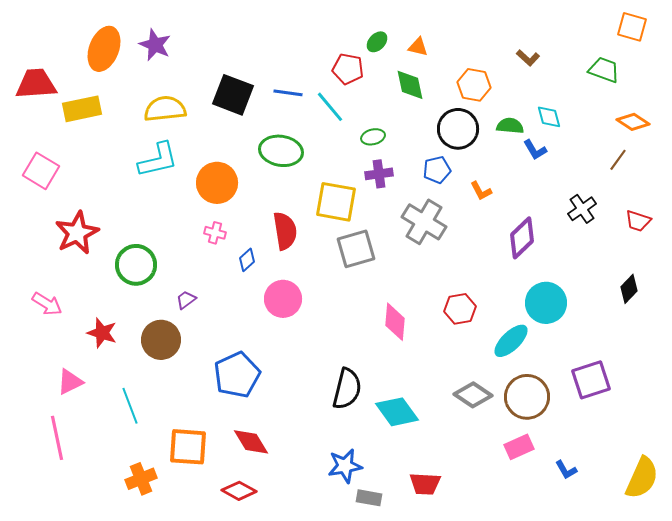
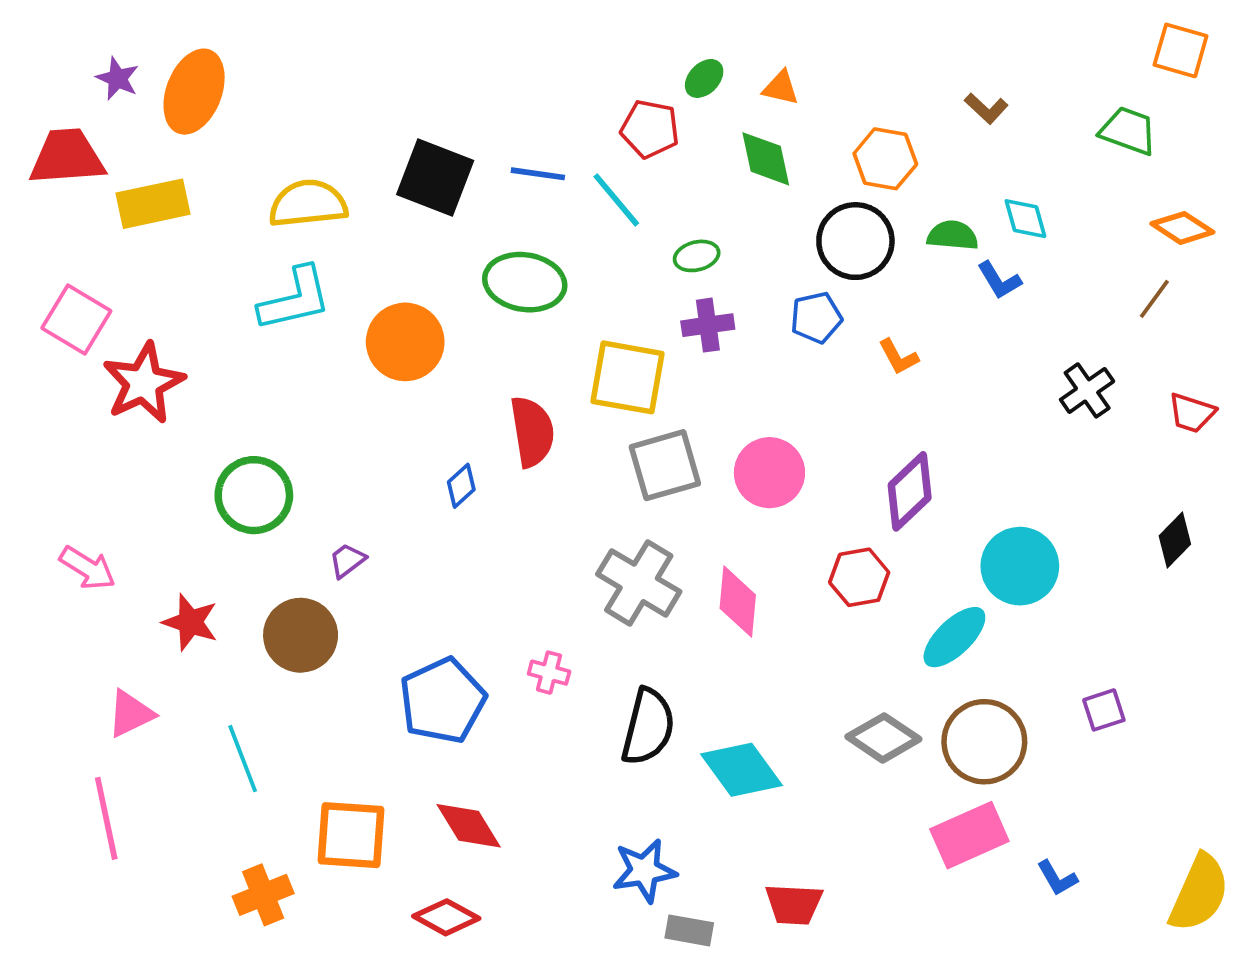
purple star: (155, 45) -> (117, 78), moved, size x0.7
gray cross: (424, 222) -> (639, 583), moved
red star: (77, 233) -> (144, 383), moved
pink cross: (215, 233) -> (549, 673), moved
purple diamond: (522, 238) -> (910, 491), moved
pink circle: (283, 299) -> (769, 473), moved
purple square: (591, 380) -> (1104, 710), size x0.6
pink rectangle: (519, 447) -> (969, 835), size x1.4

